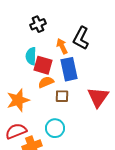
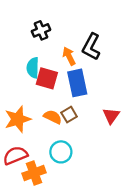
orange semicircle: (46, 82) -> (53, 117), moved, turned 49
brown square: (62, 96) -> (69, 115), turned -32
red triangle: (98, 97) -> (111, 116), size x0.7

